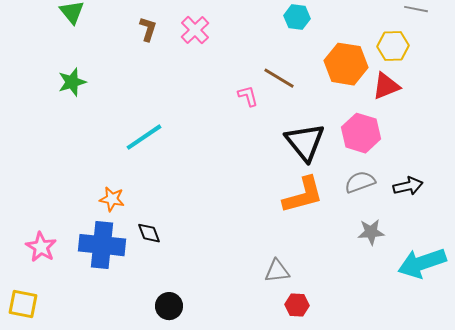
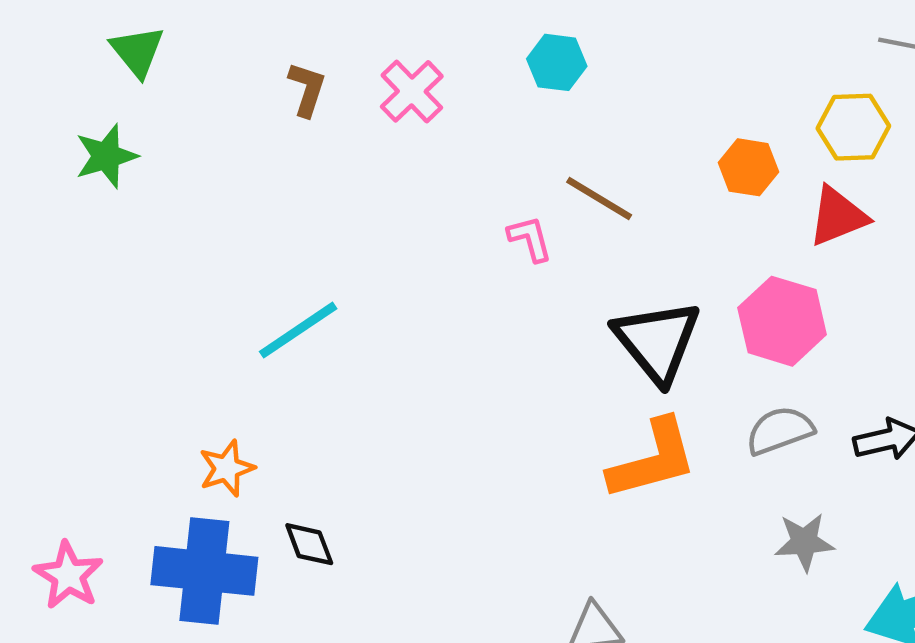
cyan hexagon: (297, 17) -> (557, 62), moved
orange hexagon: (346, 64) -> (749, 167), size x0.6
green star: (72, 82) -> (106, 156), moved
orange star: (112, 199) -> (227, 468), turned -30

